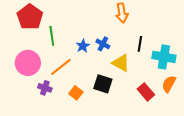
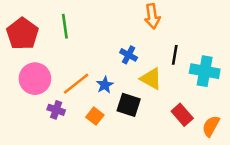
red pentagon: (30, 17) -> (22, 34), moved
green line: (52, 36) -> (65, 26), moved
blue star: (83, 46) -> (105, 85), moved
orange semicircle: (169, 84) -> (211, 126), moved

